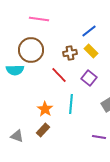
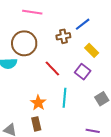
yellow rectangle: (91, 51) -> (92, 50), moved
brown cross: (70, 53) -> (63, 36), moved
brown rectangle: (43, 130) -> (36, 124), turned -56

